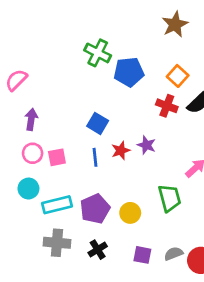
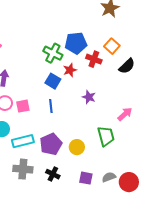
green cross: (98, 53) -> (53, 53), moved
red cross: (167, 106) -> (94, 59), moved
red star: (121, 151) -> (70, 70), moved
black cross: (98, 250) -> (53, 174), turned -32

